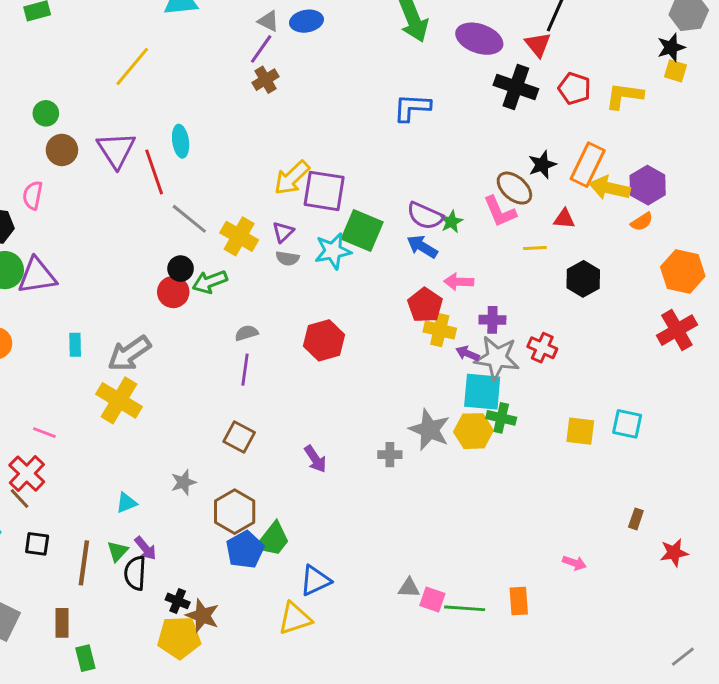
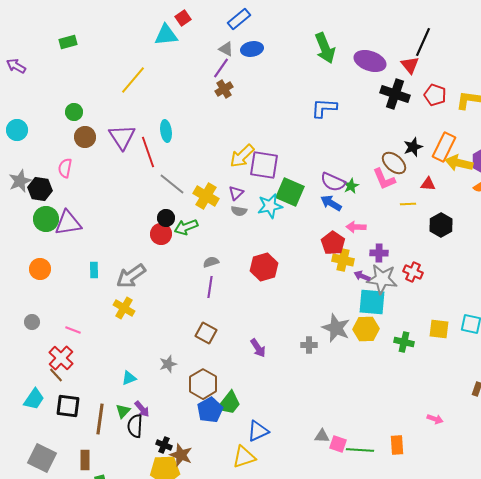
yellow cross: (119, 400) -> (124, 308), size x0.7
green cross: (501, 418) -> (404, 342), moved
black square: (37, 544) -> (68, 406), size x1.4

